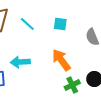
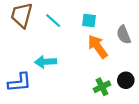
orange arrow: (61, 60) -> (98, 47), moved

